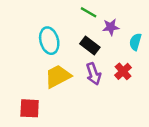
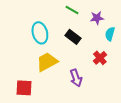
purple star: (111, 27) -> (97, 18), moved
purple arrow: (94, 74) -> (76, 78), moved

